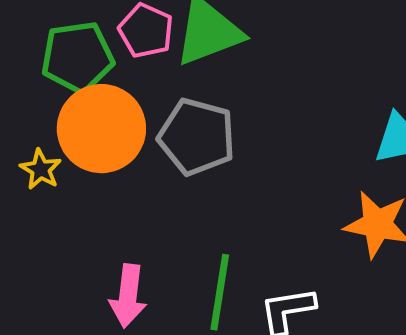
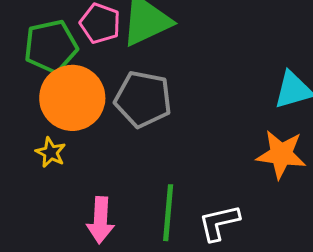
yellow star: (41, 169) -> (51, 152), moved

